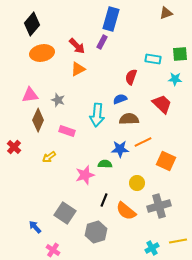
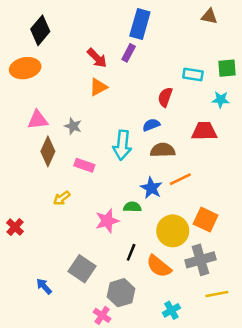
brown triangle: (166, 13) -> (209, 16), turned 32
orange ellipse: (42, 53) -> (25, 68), moved
red trapezoid: (162, 104) -> (204, 131), turned -45
red cross: (14, 147) -> (15, 227), moved
blue star: (120, 149) -> (151, 188), turned 30
orange square: (166, 161) -> (206, 220), moved
yellow circle: (137, 183) -> (173, 231), size x1.6
yellow line: (178, 241) -> (217, 294), moved
cyan cross: (152, 248) -> (171, 310), moved
pink cross: (53, 250) -> (102, 315), moved

